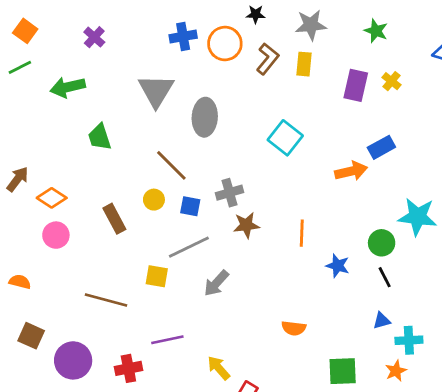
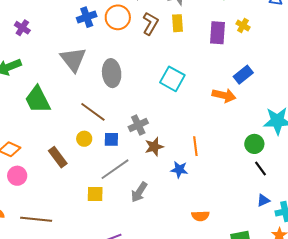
green trapezoid: (100, 137) -> (38, 100), size x1.4
orange arrow: (351, 171) -> (224, 95), turned 35
blue star: (338, 266) -> (179, 170), moved
brown line: (106, 300) -> (36, 219), moved

